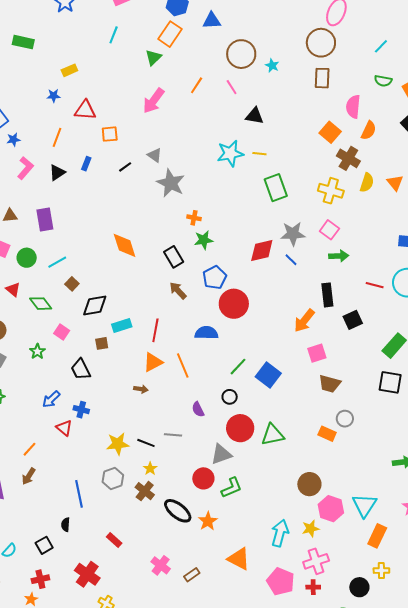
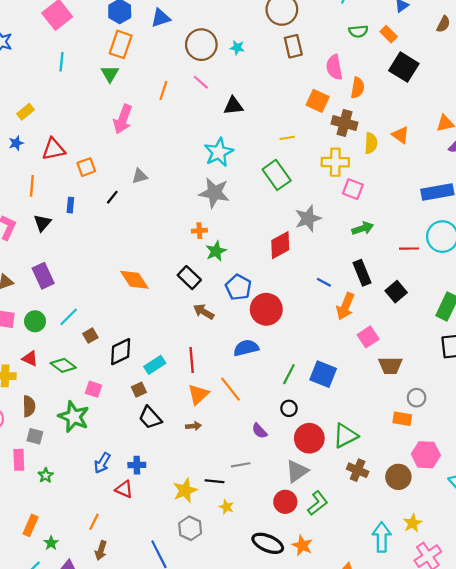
yellow line: (259, 154) -> (287, 138), moved
gray triangle: (155, 155) -> (140, 176), turned -35
gray star: (171, 183) -> (214, 193), moved
pink square: (329, 230) -> (353, 189), moved
blue line: (291, 260) -> (324, 282), moved
brown square: (72, 284) -> (90, 336), turned 32
green star: (37, 351) -> (74, 417), size x1.8
black trapezoid: (81, 369) -> (150, 418), moved
brown cross: (145, 491) -> (358, 470), moved
pink hexagon: (331, 509) -> (426, 455), moved

